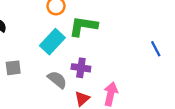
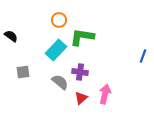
blue line: (156, 49) -> (143, 56), turned 48

